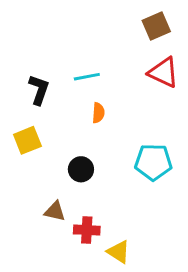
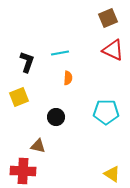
red cross: (87, 230) -> (23, 171), moved, size x1.4
yellow triangle: (119, 252) -> (112, 174), moved

